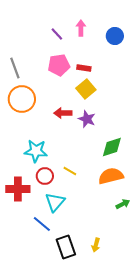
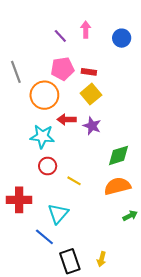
orange circle: (22, 99) -> (44, 95), moved
cyan star: (36, 151) -> (42, 136), moved
red circle: (45, 176) -> (48, 166), moved

